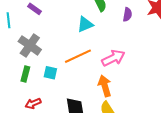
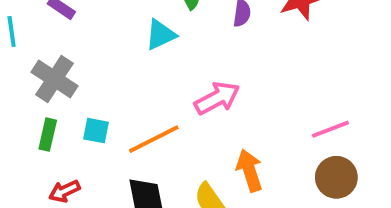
orange line: (78, 56) -> (154, 139), moved
orange arrow: (105, 86) -> (249, 170), moved

